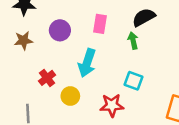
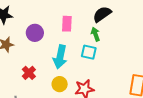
cyan square: (133, 81) -> (89, 52), moved
yellow circle: (70, 96) -> (60, 84), moved

